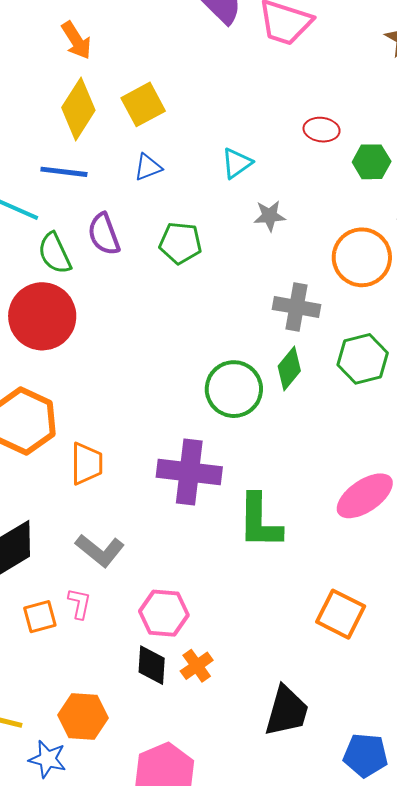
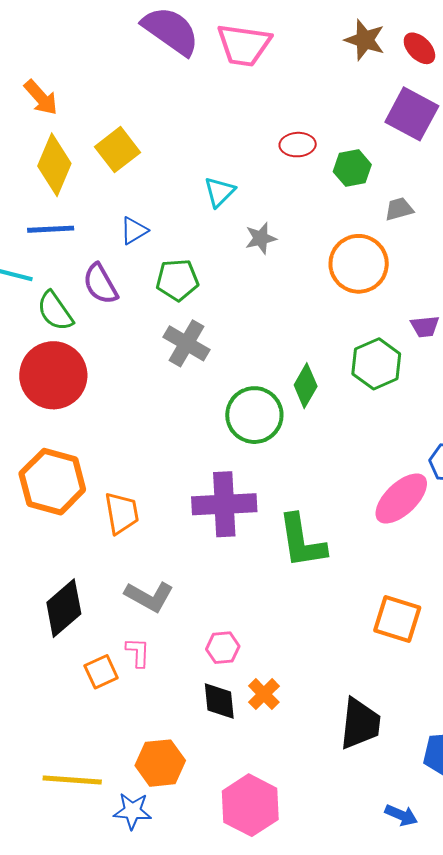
blue triangle: (148, 167) -> (134, 231), moved
gray cross: (296, 307) -> (186, 343), moved, turned 30
pink hexagon: (164, 613) -> (223, 648), size x0.7

